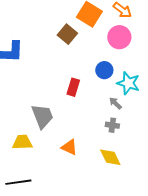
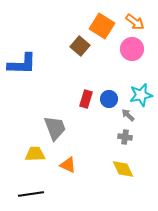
blue circle: (104, 70) -> (109, 99), moved
cyan star: (128, 83) -> (141, 95), turned -30
orange triangle: (69, 147) -> (68, 165), moved

